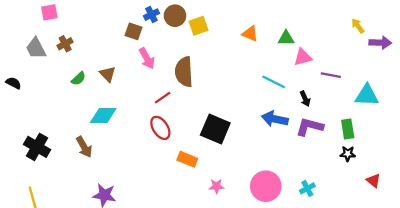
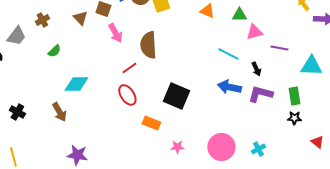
gray trapezoid: (36, 48) -> (16, 36), moved, turned -115
brown triangle: (108, 74) -> (80, 18), moved
black cross: (37, 147) -> (17, 112), size x0.7

